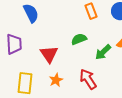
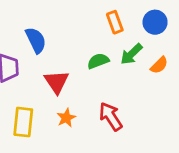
blue semicircle: (31, 13) -> (36, 40), moved
green arrow: (103, 52) -> (131, 54), moved

